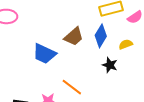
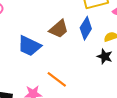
black star: (110, 65) -> (105, 56), moved

